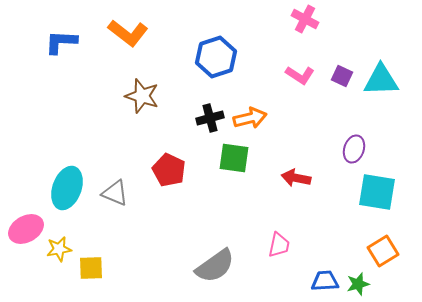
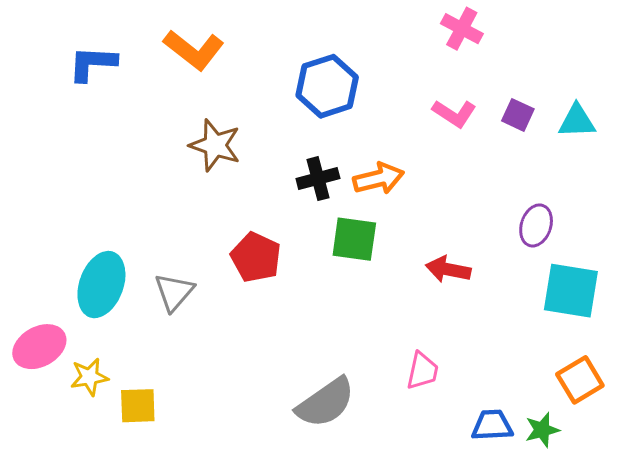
cyan triangle: (381, 80) -> (577, 121), size x0.7
gray triangle: (115, 193) -> (174, 292), turned 48

